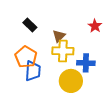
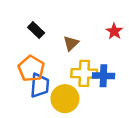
yellow cross: (63, 51) -> (84, 73), moved
yellow circle: (71, 81) -> (65, 99), moved

